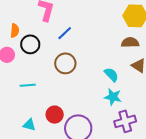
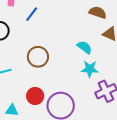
brown semicircle: (130, 42) -> (98, 12), turned 30
brown circle: (65, 63) -> (38, 57), moved

